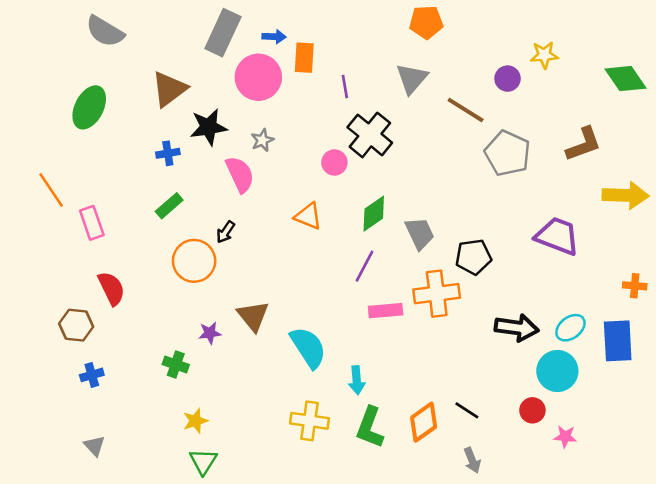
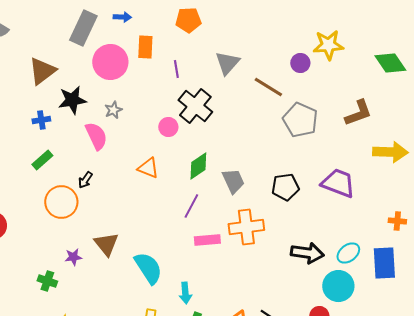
orange pentagon: (426, 22) -> (188, 20), moved
blue arrow: (274, 37) -> (122, 17), moved
yellow star: (544, 55) -> (328, 45), size x1.4
black pentagon: (473, 257) -> (285, 187), moved

